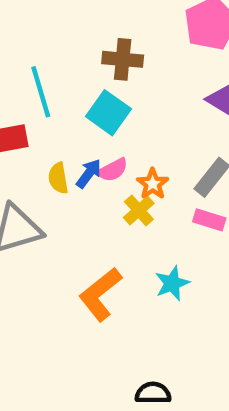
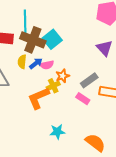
brown cross: (123, 59) -> (33, 40), moved, size x1.4
cyan star: (172, 283) -> (57, 132), moved
orange L-shape: (100, 294) -> (39, 98), moved

